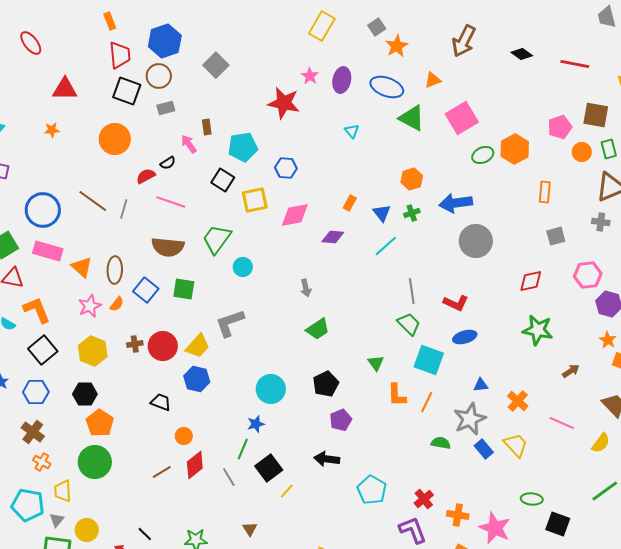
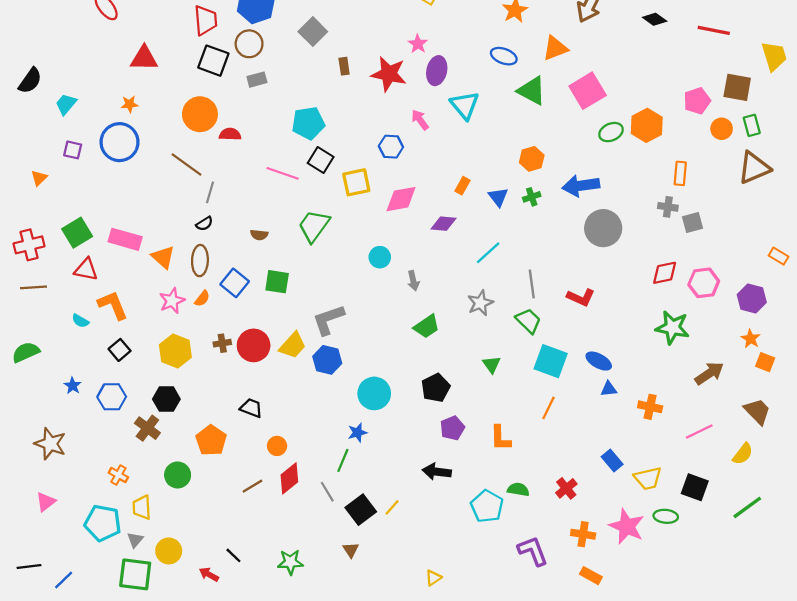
purple ellipse: (342, 80) -> (437, 71), moved
orange triangle: (433, 80) -> (555, 48), size x1.4
blue ellipse: (387, 87) -> (504, 56), size x0.7
brown rectangle: (207, 127) -> (344, 66), moved
cyan triangle: (352, 131) -> (465, 105), size x1.8
pink arrow: (189, 144) -> (420, 120), moved
cyan pentagon: (243, 147) -> (308, 123), moved
black semicircle: (168, 163) -> (204, 224), moved
red semicircle: (146, 176) -> (230, 134), moved, turned 30
brown line: (93, 201) -> (187, 164), moved
pink line: (171, 202) -> (283, 173), moved
blue circle: (43, 210) -> (120, 142), moved
gray cross: (601, 222) -> (668, 207), moved
cyan line: (386, 246) -> (488, 253), moved
brown semicircle: (168, 247) -> (259, 235), size x0.5
cyan circle: (243, 267) -> (380, 257), moved
pink hexagon: (588, 275) -> (704, 283), moved
blue ellipse: (465, 337) -> (599, 361), moved, turned 45
black square: (43, 350) -> (120, 350), size x0.7
brown arrow: (571, 371) -> (709, 373), size x1.5
blue hexagon: (197, 379) -> (327, 360), moved
orange L-shape: (397, 395) -> (500, 438), moved
orange cross: (518, 401) -> (650, 407), turned -30
gray star: (470, 419) -> (480, 303), moved, size x0.7
orange pentagon: (100, 423) -> (211, 440), moved
pink line: (562, 423) -> (699, 431), turned -50
brown cross: (33, 432) -> (147, 428), moved
green semicircle: (441, 443) -> (518, 490), moved
yellow trapezoid: (516, 445) -> (648, 478), moved, turned 120
green circle: (95, 462) -> (178, 475), size x0.7
black square: (269, 468) -> (361, 510), moved
red cross: (424, 499) -> (566, 488), moved
black square: (558, 524) -> (695, 487), moved
pink star: (495, 528) -> (627, 526), moved

